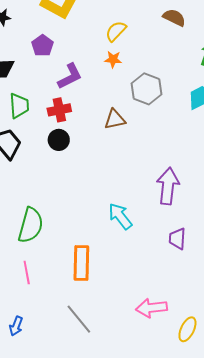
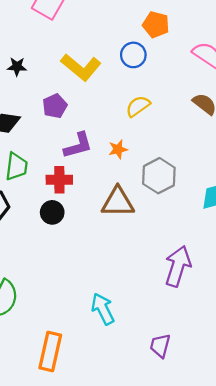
orange star: (113, 59) -> (118, 149), moved, turned -30
brown triangle: (115, 119) -> (118, 202), size x1.4
purple arrow: (168, 186) -> (178, 266), moved

